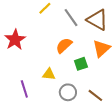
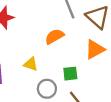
green square: (81, 64) -> (70, 74), moved

